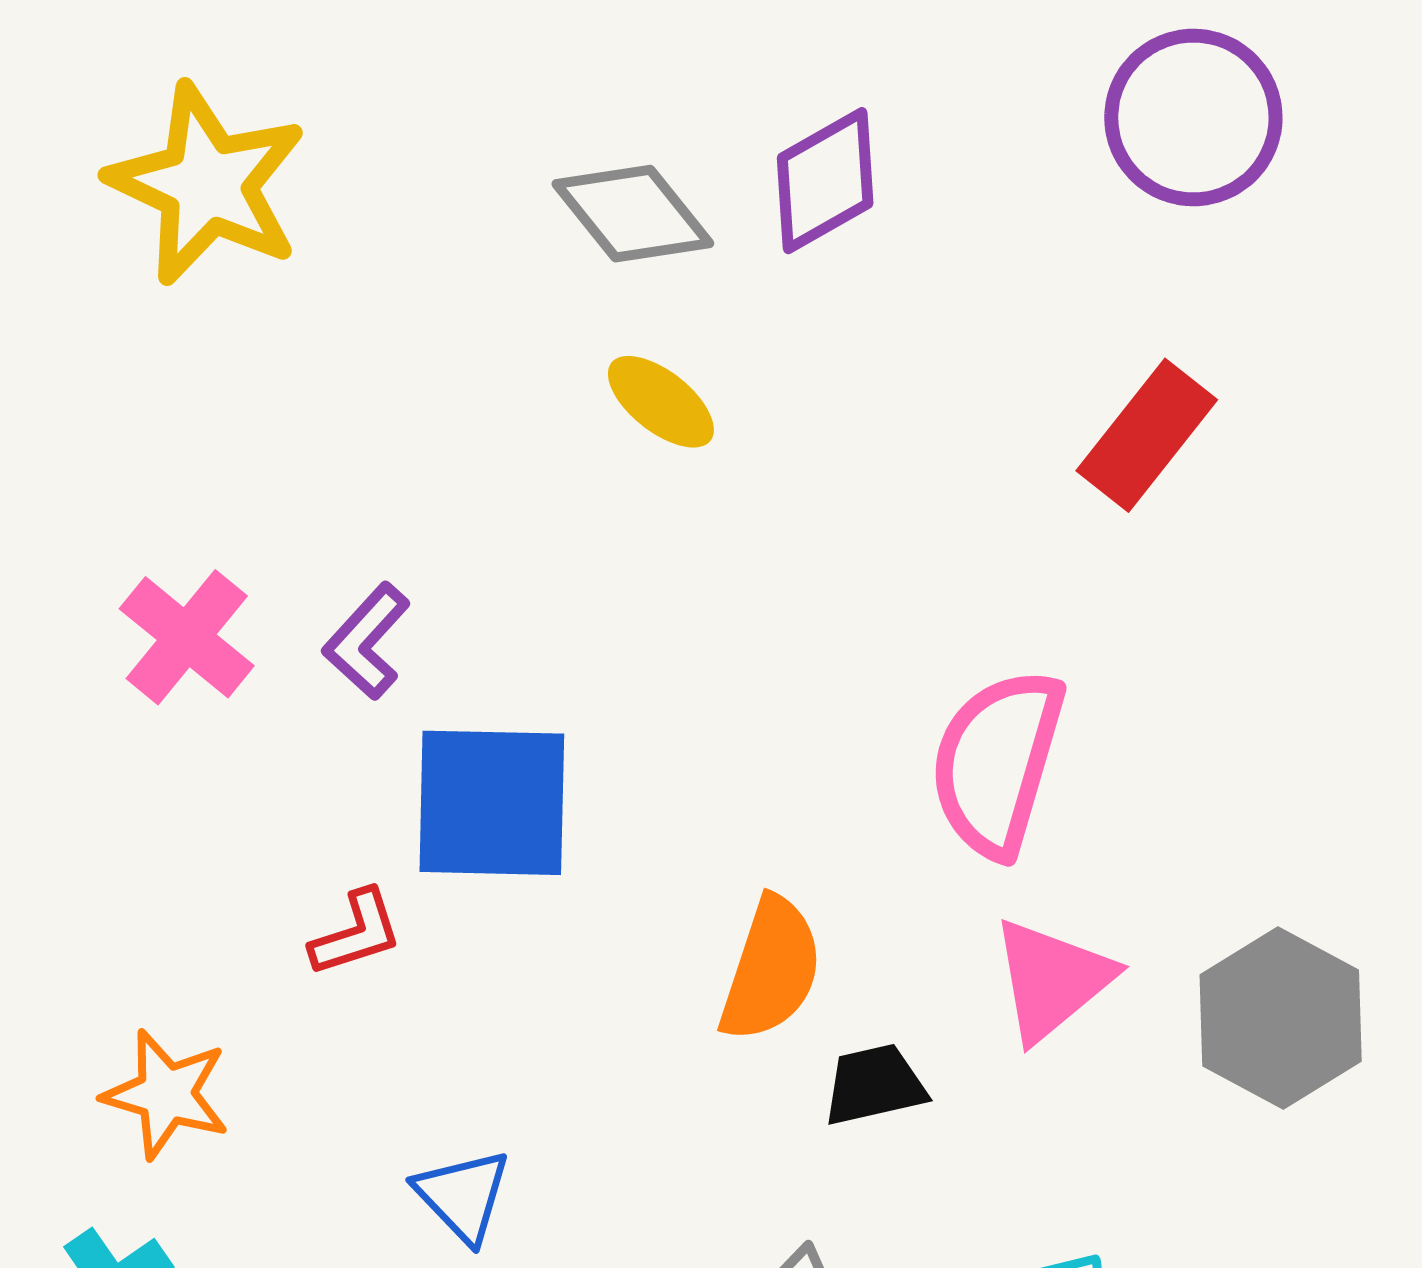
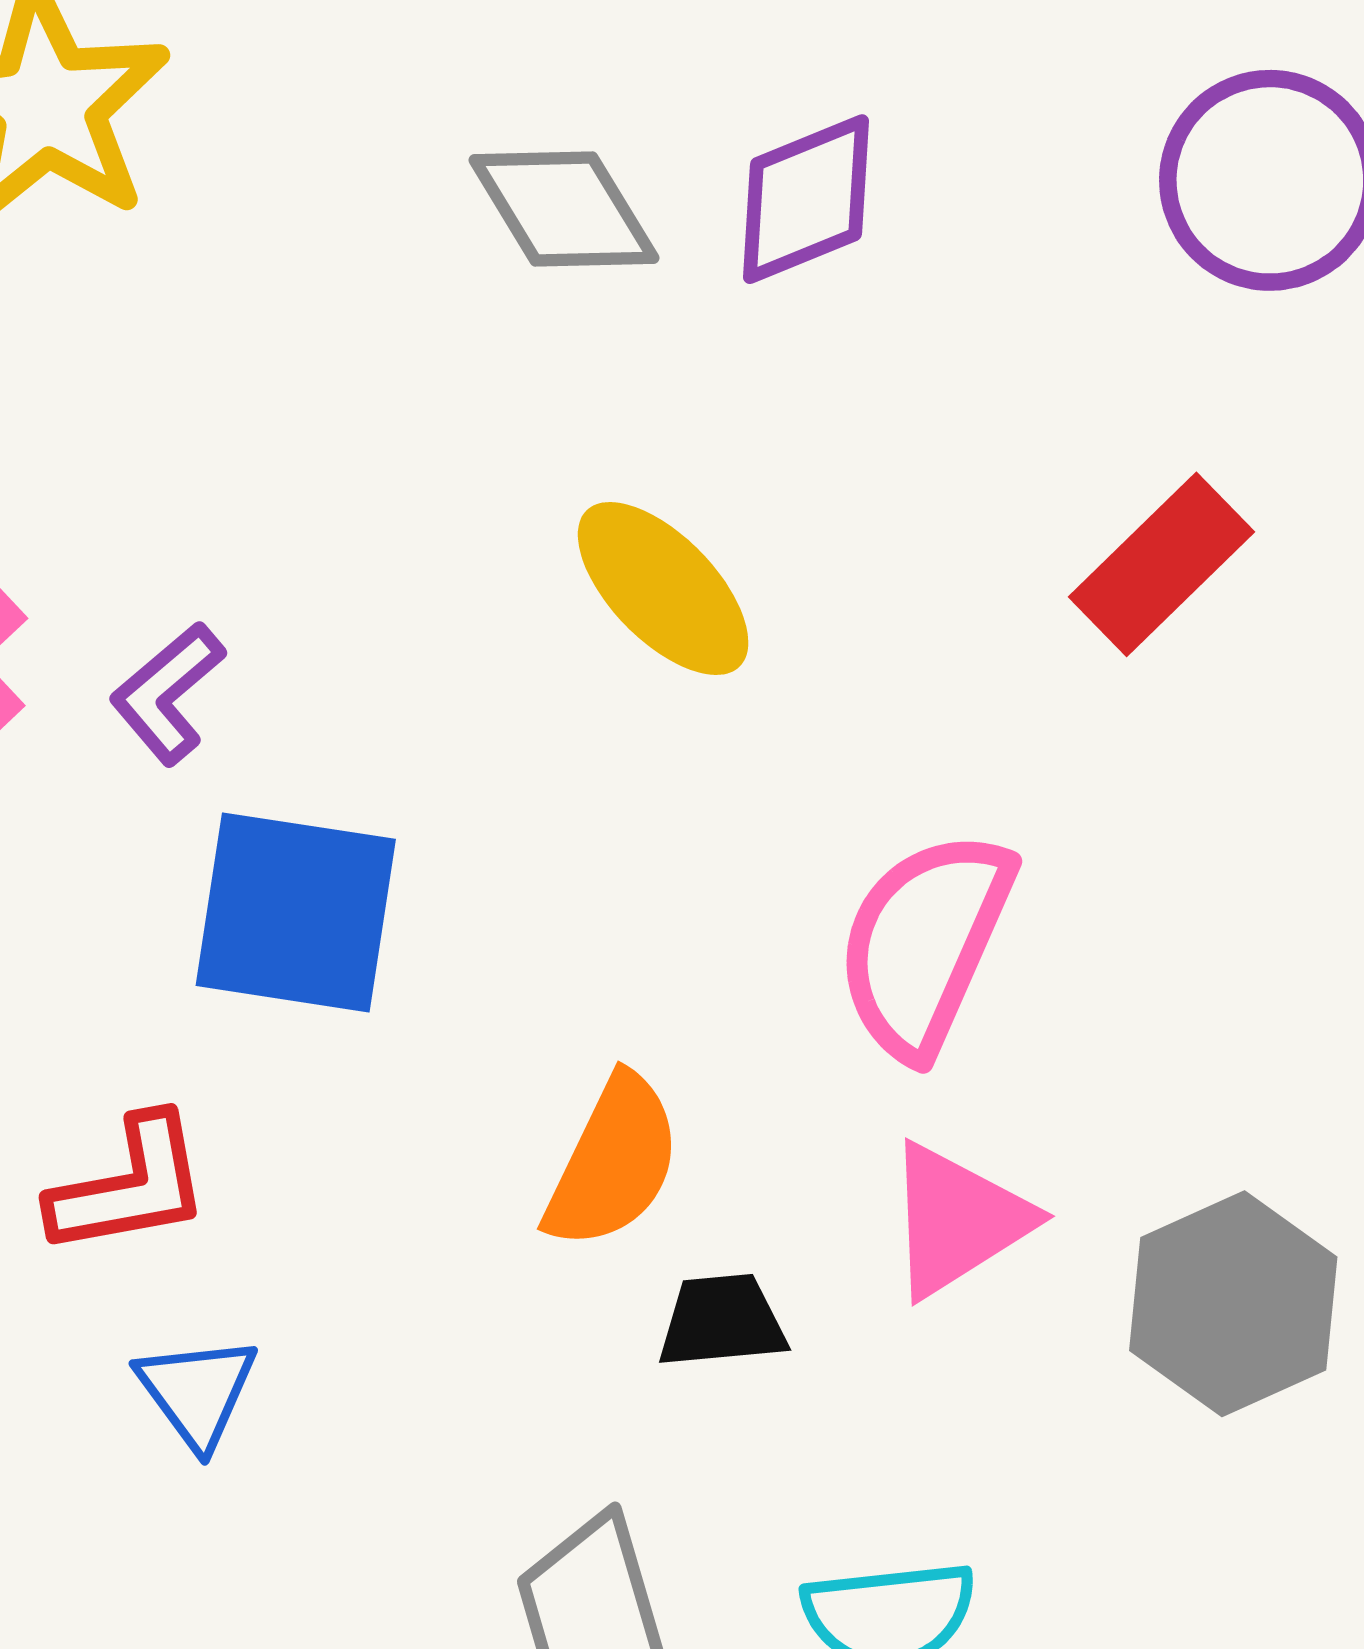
yellow ellipse: (661, 402) -> (663, 588), moved, size x1.4
red L-shape: (356, 933) -> (130, 1186), moved, size x1.4

